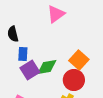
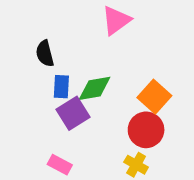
green diamond: (47, 67) -> (95, 88), moved

